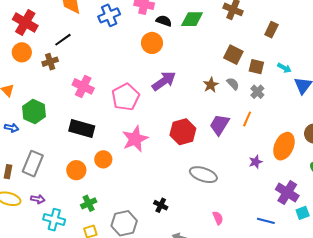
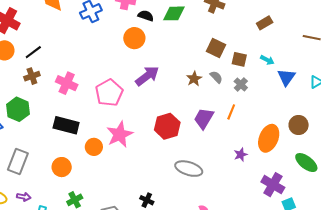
brown rectangle: (271, 30) -> (265, 23), moved, turned 35
black line: (63, 40) -> (33, 52), moved
brown cross: (50, 62) -> (32, 76), moved
orange circle: (103, 159) -> (94, 147), moved

